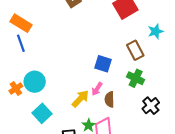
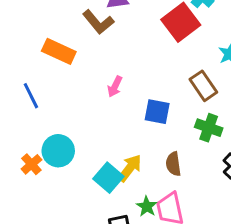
orange rectangle: (21, 23) -> (59, 51), moved
pink arrow: (97, 89) -> (115, 87), moved
cyan square: (42, 113) -> (108, 178), moved

